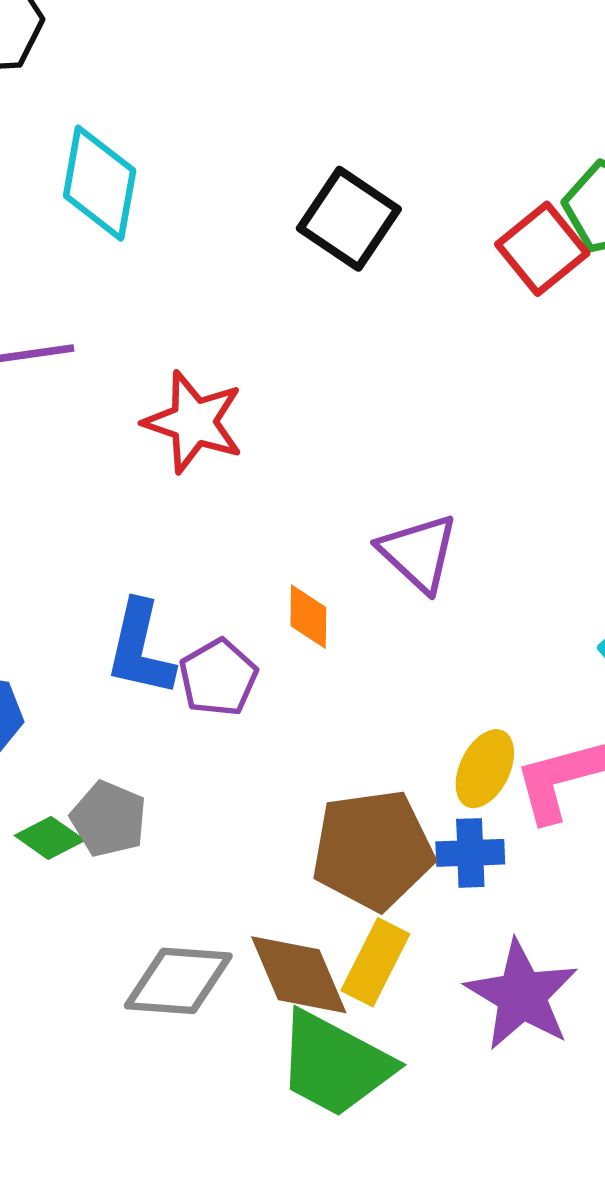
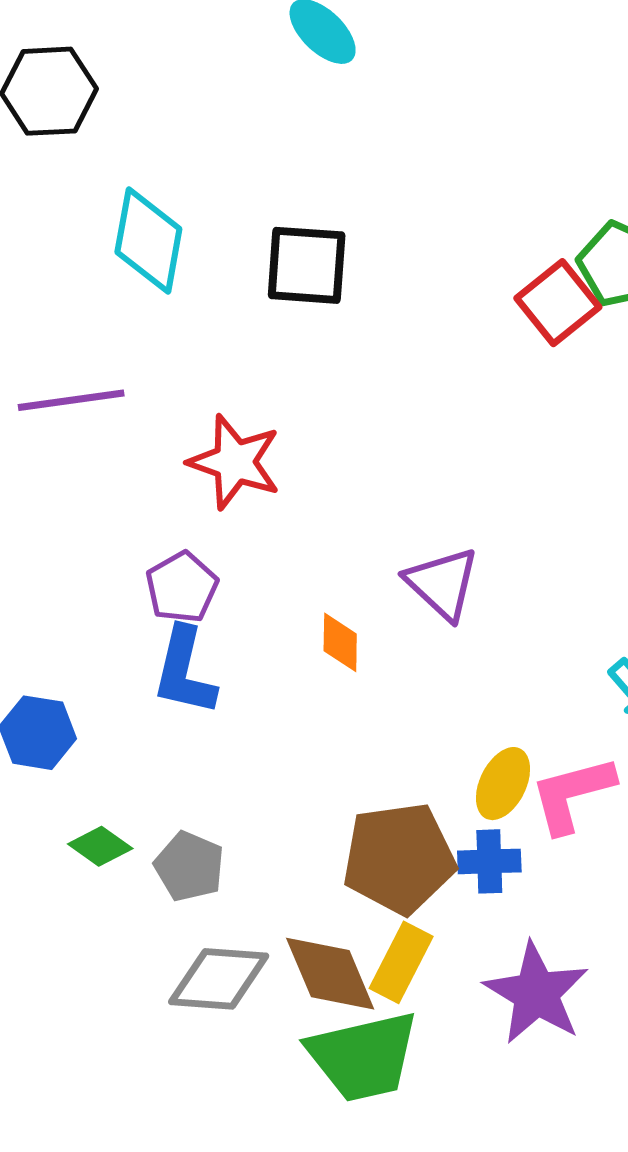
black square: (349, 219) -> (307, 265), moved, turned -30
purple pentagon: (218, 678) -> (182, 587), moved
gray pentagon: (109, 819) -> (189, 866), moved
green trapezoid: (335, 1064) -> (363, 1056), turned -41

